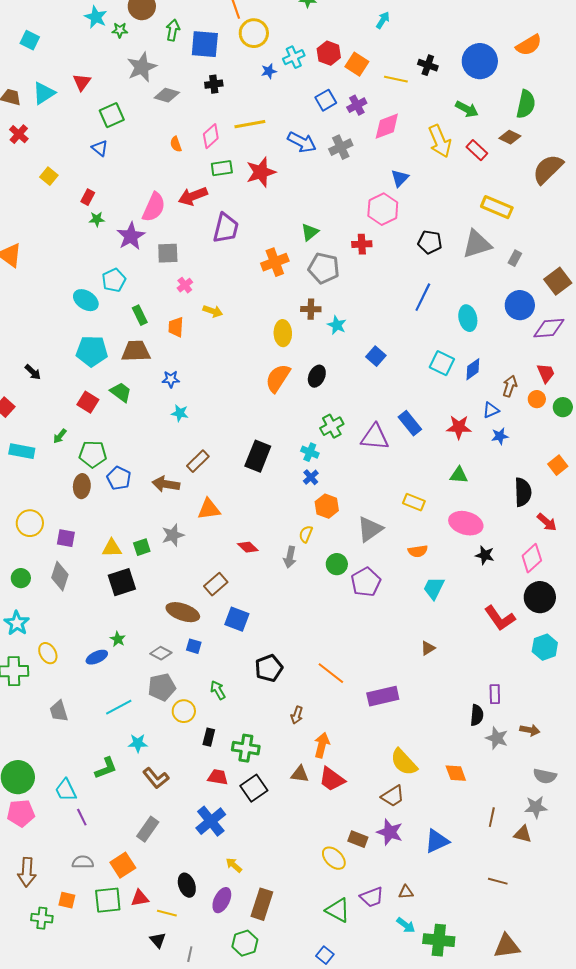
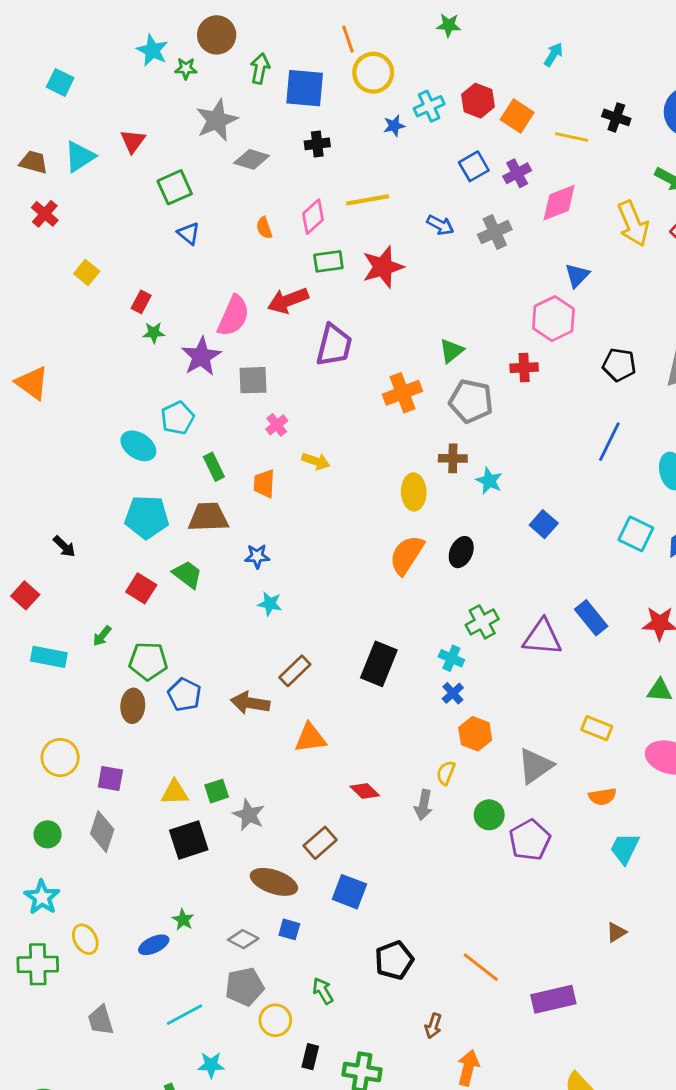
blue arrow: (302, 142) -> (440, 225), size x0.7
blue triangle: (100, 148) -> (189, 233), moved
gray star: (173, 535) -> (249, 815), moved, turned -30

